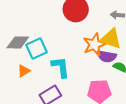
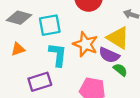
orange star: (94, 45) -> (85, 44), moved, turned 30
cyan square: (36, 49) -> (50, 25), moved

